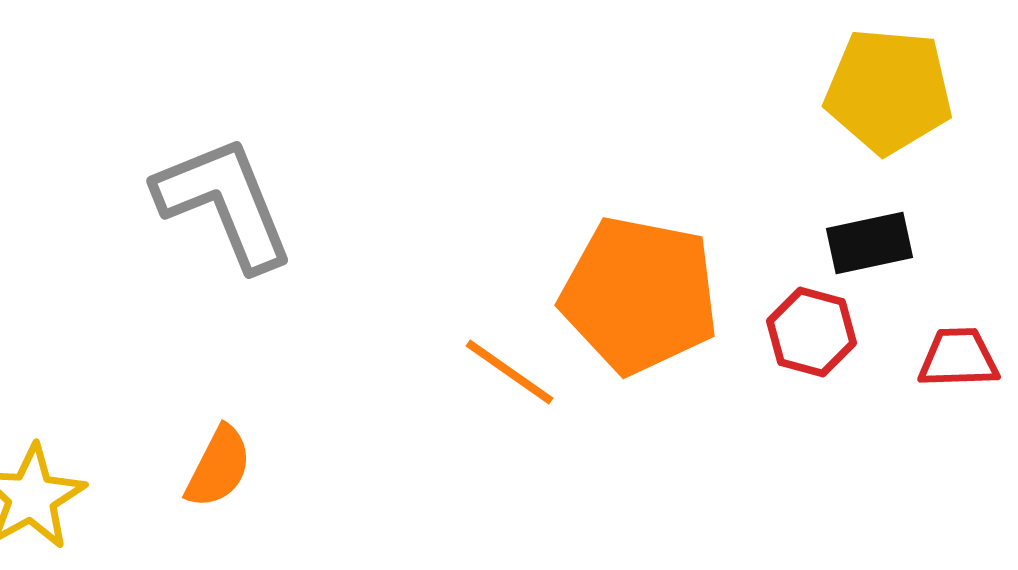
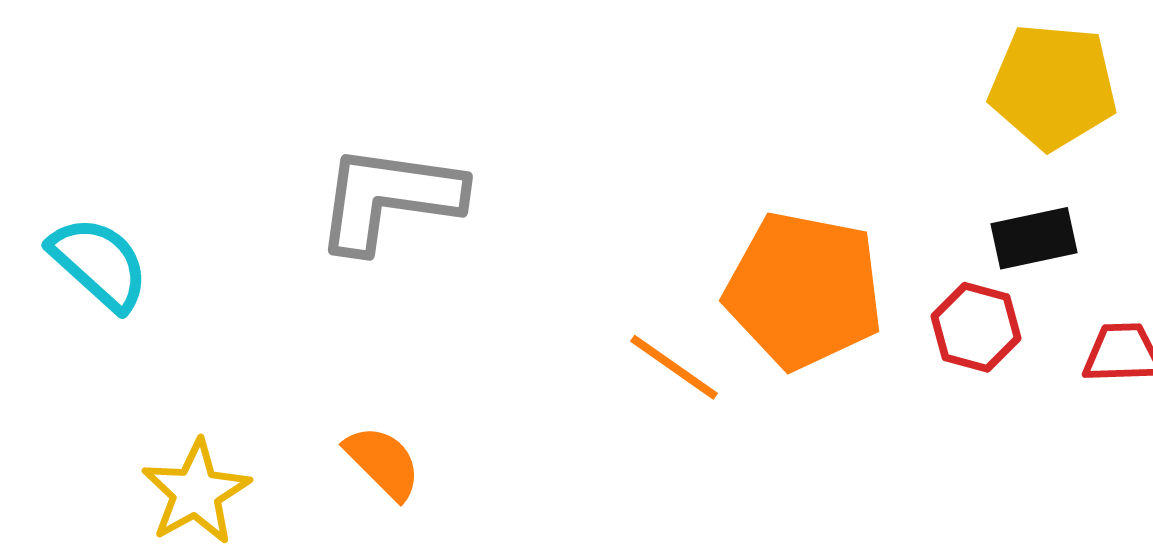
gray L-shape: (224, 203) -> (389, 198), turned -60
orange semicircle: (218, 467) -> (383, 462), turned -72

